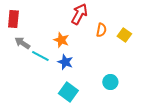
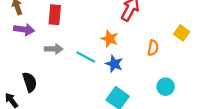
orange semicircle: (101, 30) -> (153, 48), moved
gray arrow: (22, 43) -> (54, 49), moved, turned 147

